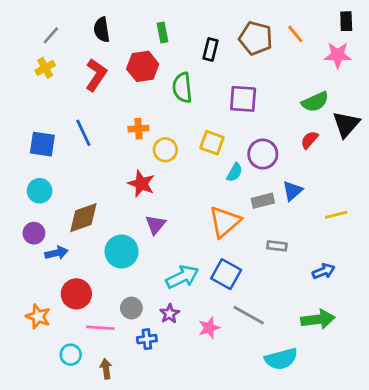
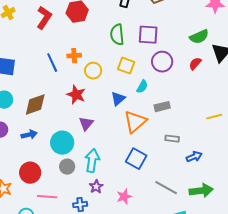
green semicircle: (182, 88) -> (117, 35), moved
blue line: (83, 133) -> (52, 63), moved
purple circle: (263, 154) -> (162, 62), moved
blue triangle: (292, 191) -> (118, 99), moved
brown diamond: (83, 218) -> (35, 105), moved
blue arrow: (57, 253) -> (29, 135), moved
blue arrow: (324, 271) -> (194, 157), moved
cyan arrow: (182, 277) -> (92, 161), moved, turned -55
gray circle: (131, 308) -> (67, 167), moved
gray line: (249, 315) -> (166, 188), moved

